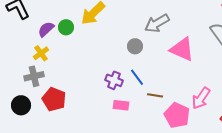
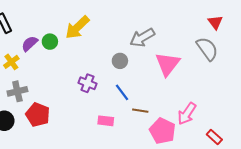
pink triangle: (182, 49) -> (168, 64), turned 44
yellow cross: (41, 53) -> (11, 62), moved
purple cross: (114, 80) -> (87, 83), moved

